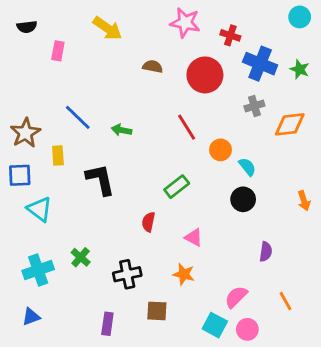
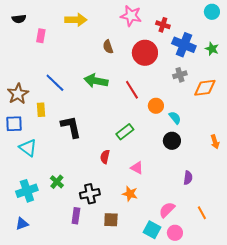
yellow arrow: (107, 28) -> (76, 20), turned -35
brown semicircle: (153, 66) -> (108, 47), turned -120
green arrow: (122, 130) -> (96, 81), moved, size x1.6
purple rectangle: (107, 324) -> (76, 216), moved

